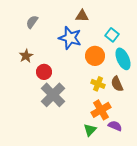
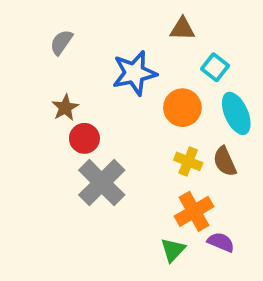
brown triangle: (82, 16) -> (182, 29), moved
blue star: (70, 38) -> (134, 73), turned -30
brown star: (26, 56) -> (65, 108), moved

